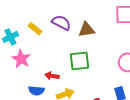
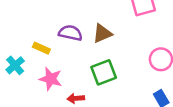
pink star: (21, 59) -> (51, 79), moved

